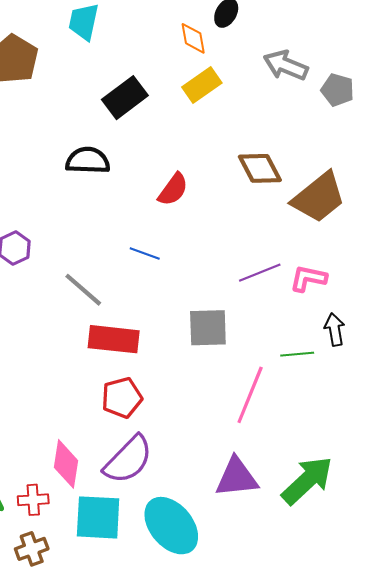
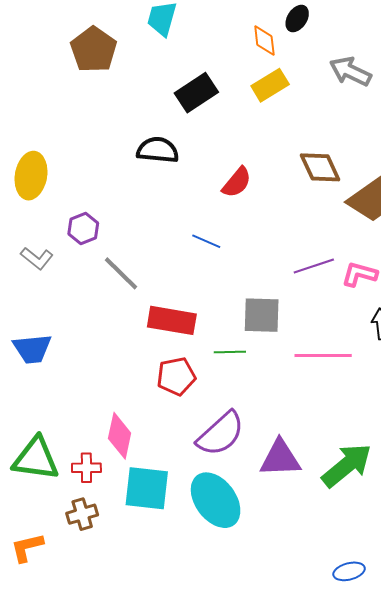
gray line: (83, 290) -> (121, 273), moved
green line: (297, 354) -> (230, 352), moved
pink line: (250, 395) -> (323, 356), moved, turned 64
purple semicircle: (128, 460) -> (221, 434), moved

